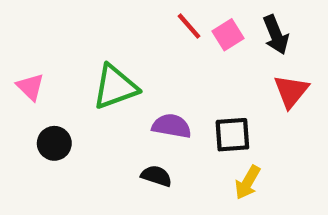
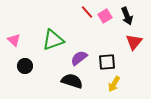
purple semicircle: (172, 126) -> (79, 58), turned -48
black semicircle: (156, 176) -> (72, 81), size x1.5

